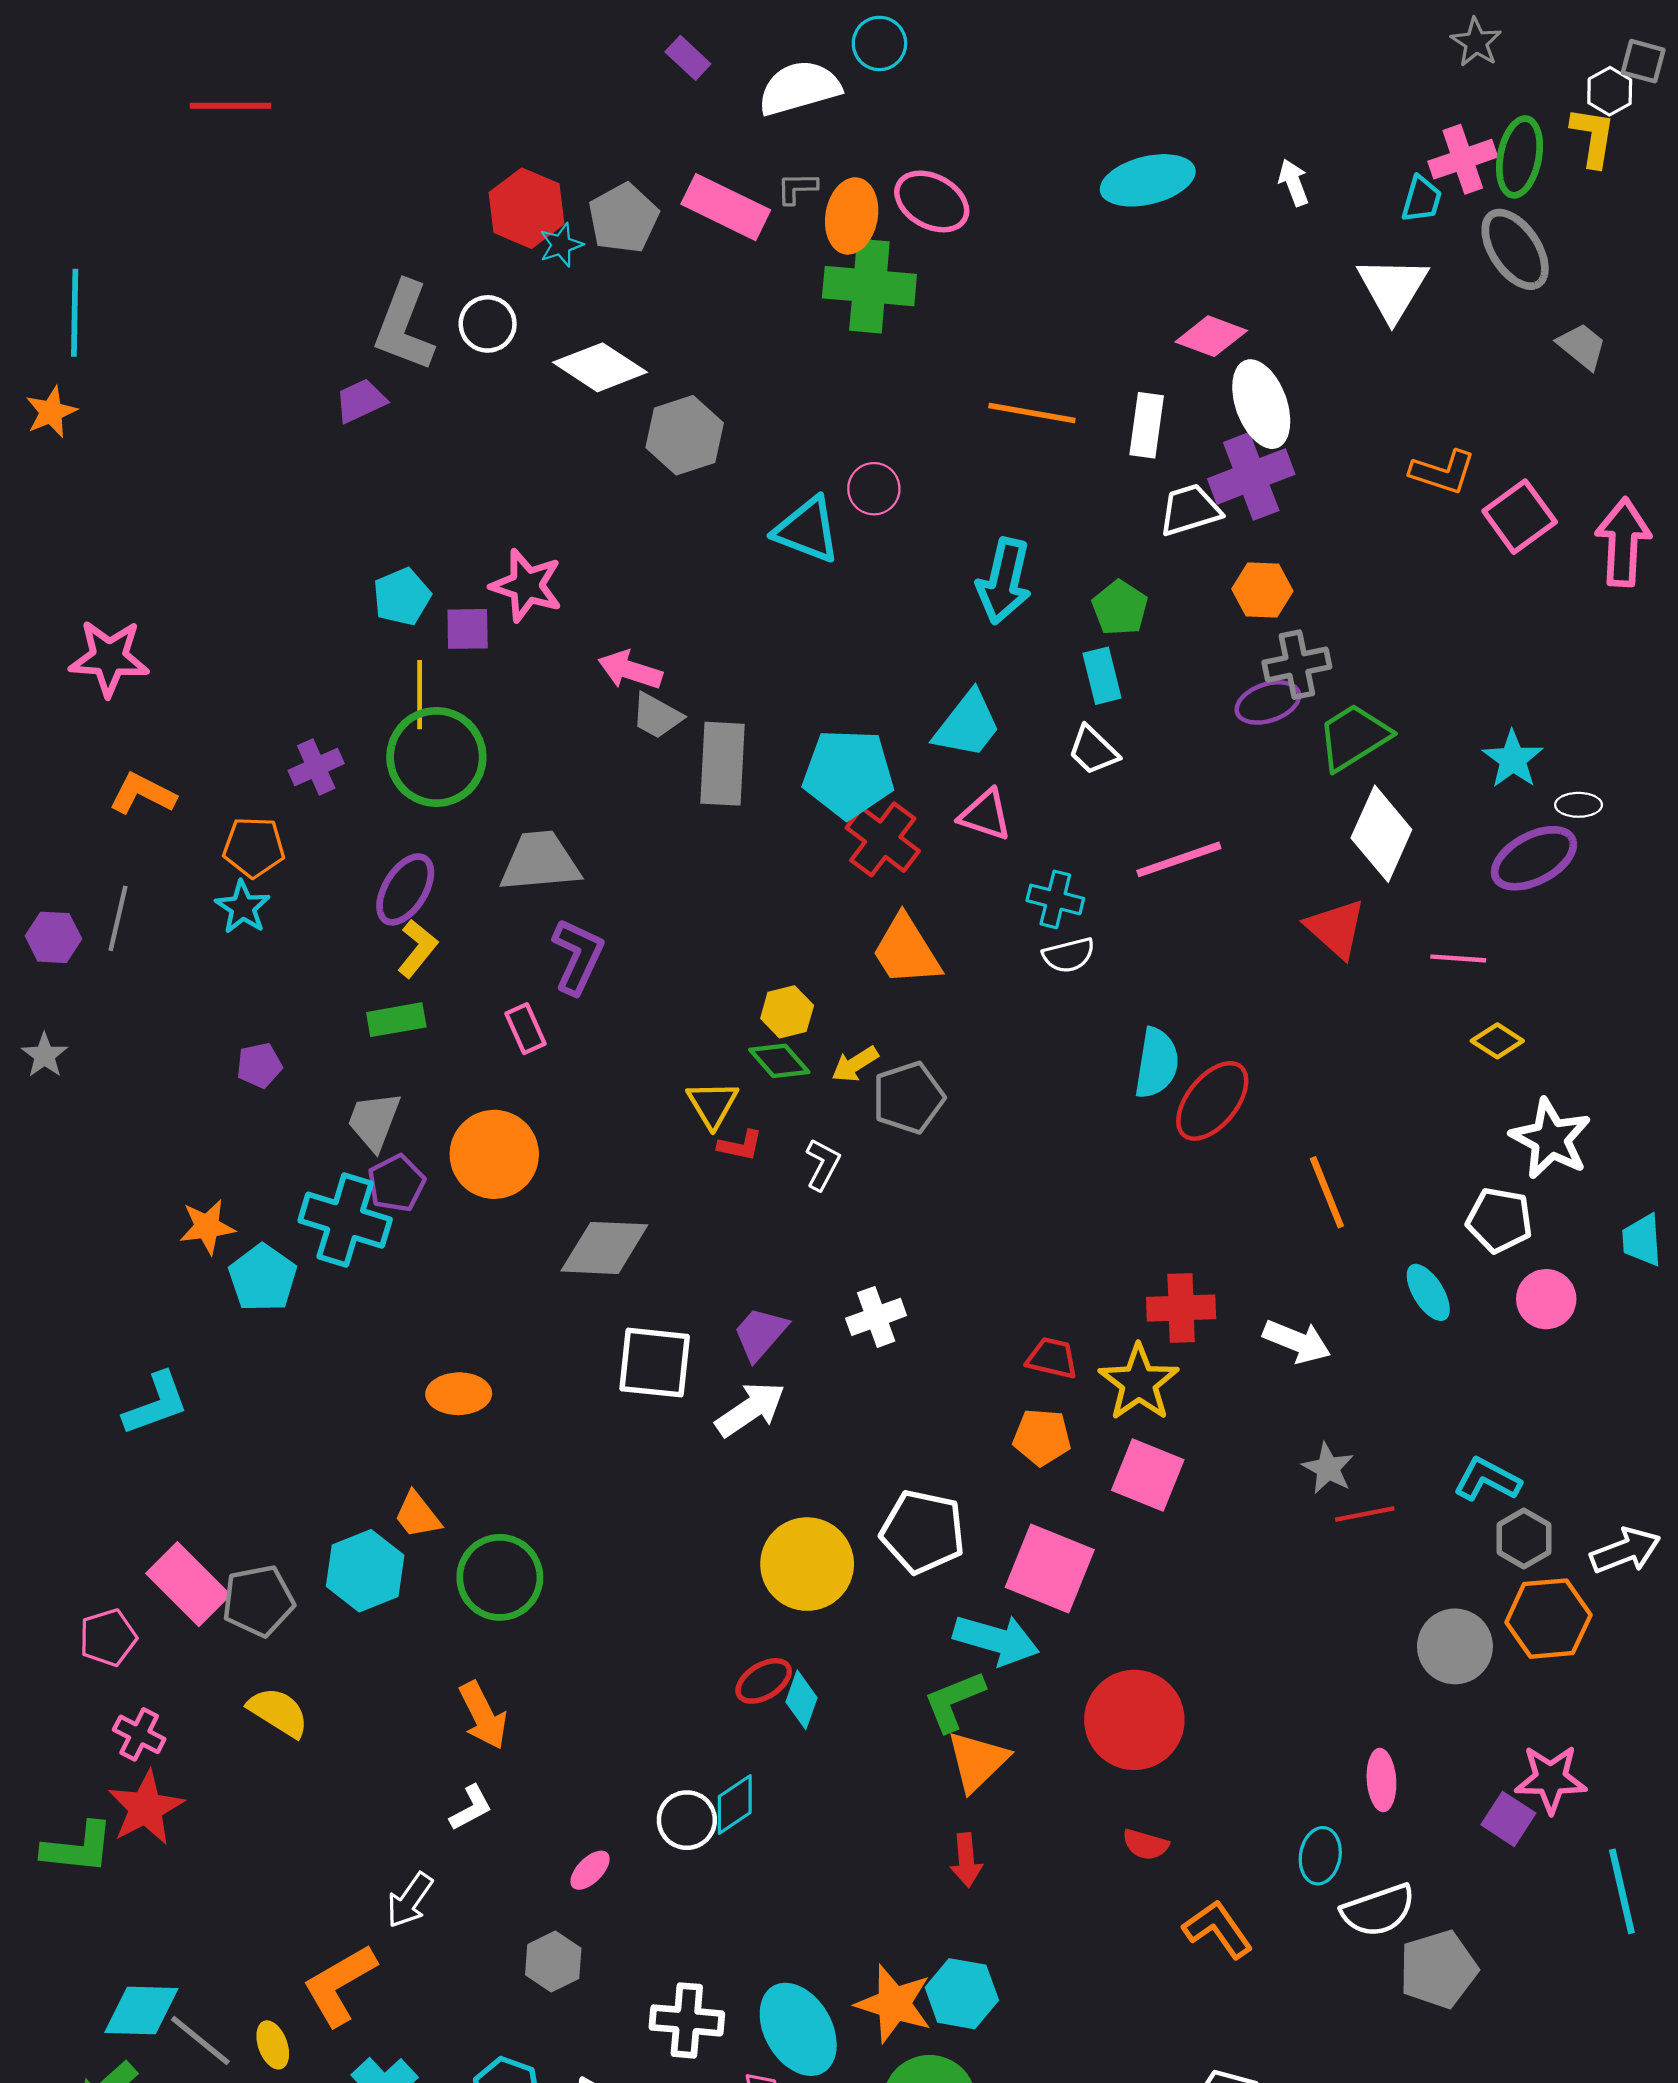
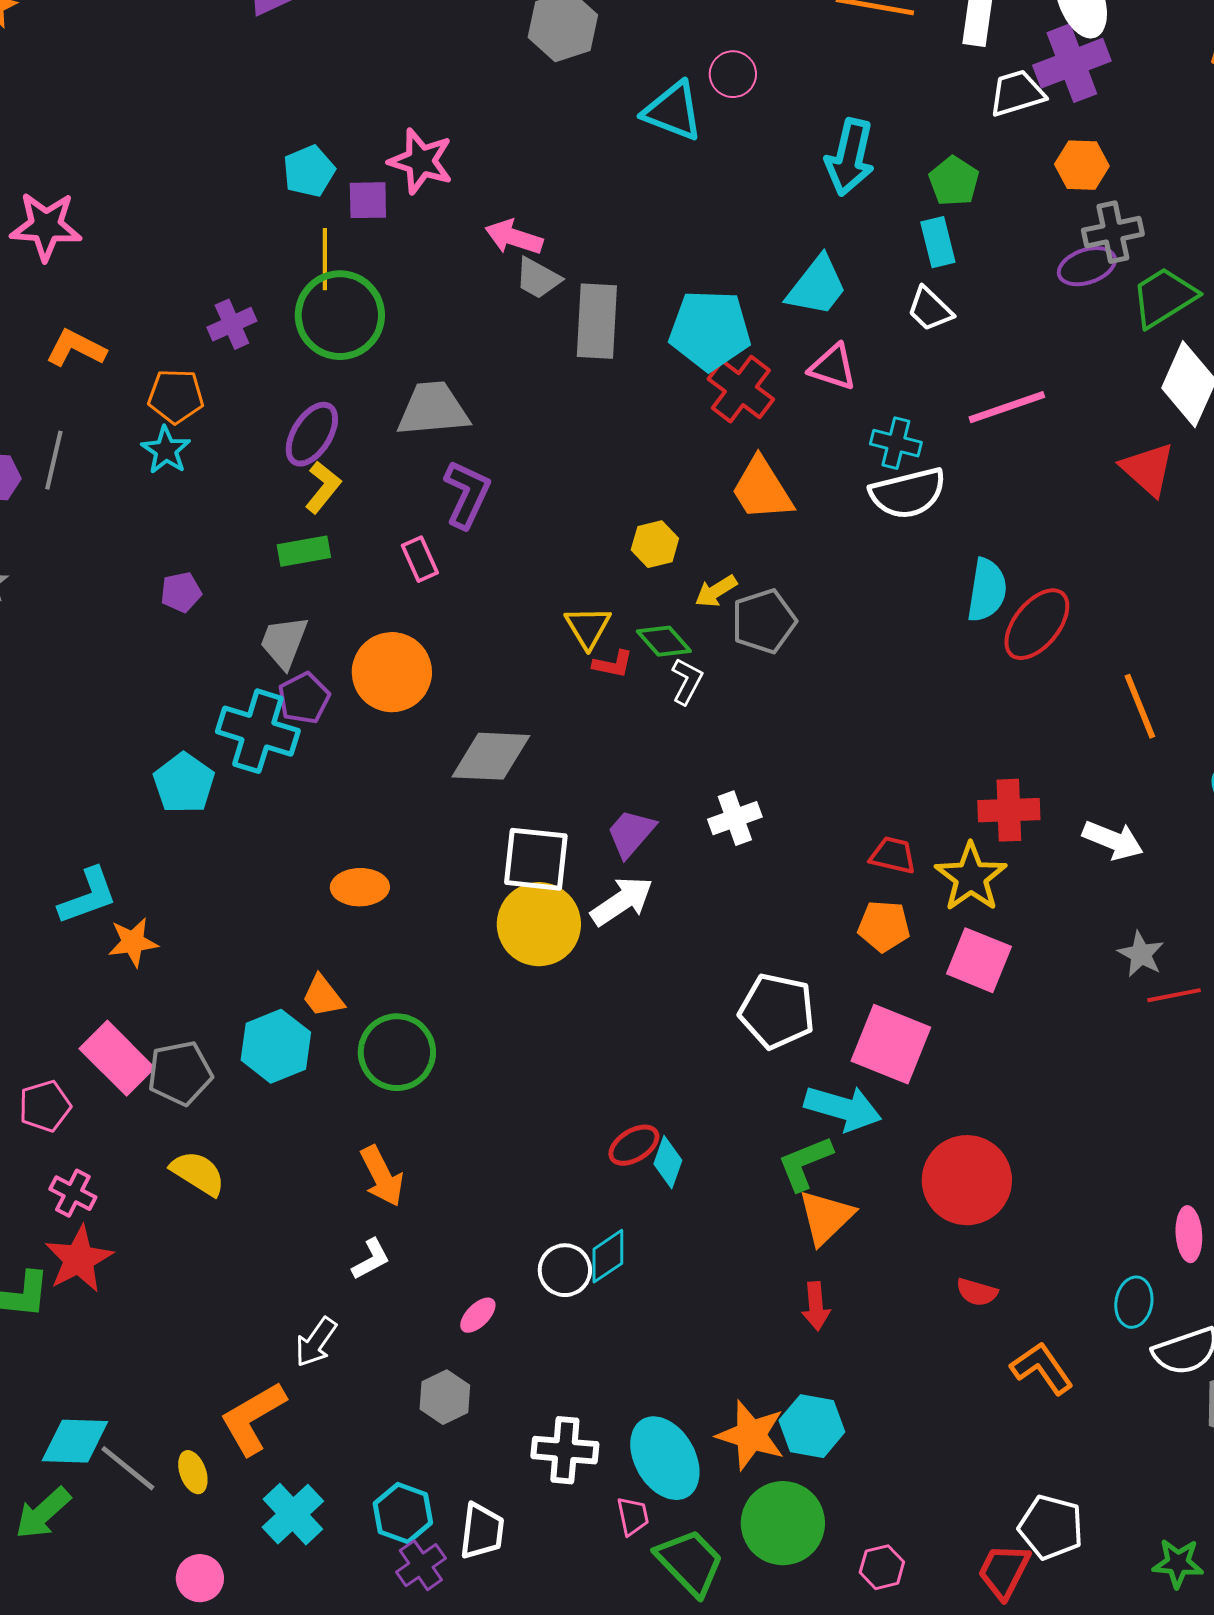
white semicircle: (1069, 955) -> (908, 493), size x1.6
green diamond: (779, 1061) -> (664, 641), moved
orange star: (207, 1227) -> (133, 942), moved
yellow circle: (807, 1564) -> (539, 924), moved

